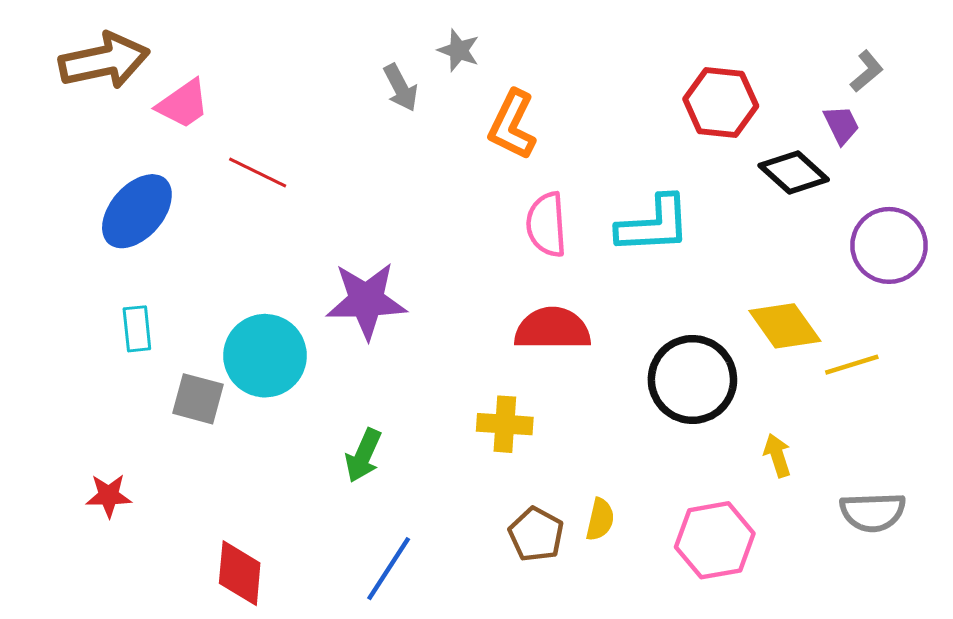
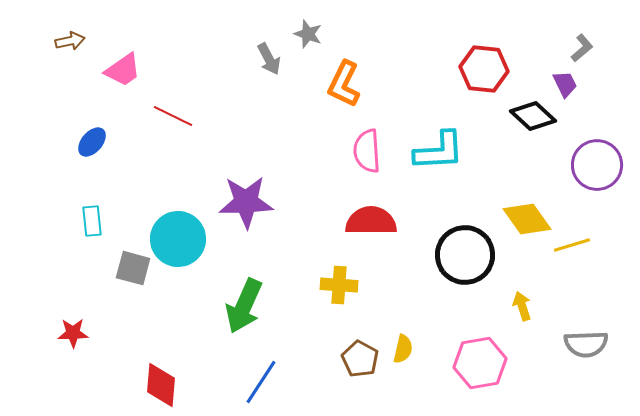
brown arrow: (104, 61) -> (70, 41), size x0.5
blue ellipse: (137, 211) -> (92, 142), size x0.6
green arrow: (363, 455) -> (244, 306), size x1.5

